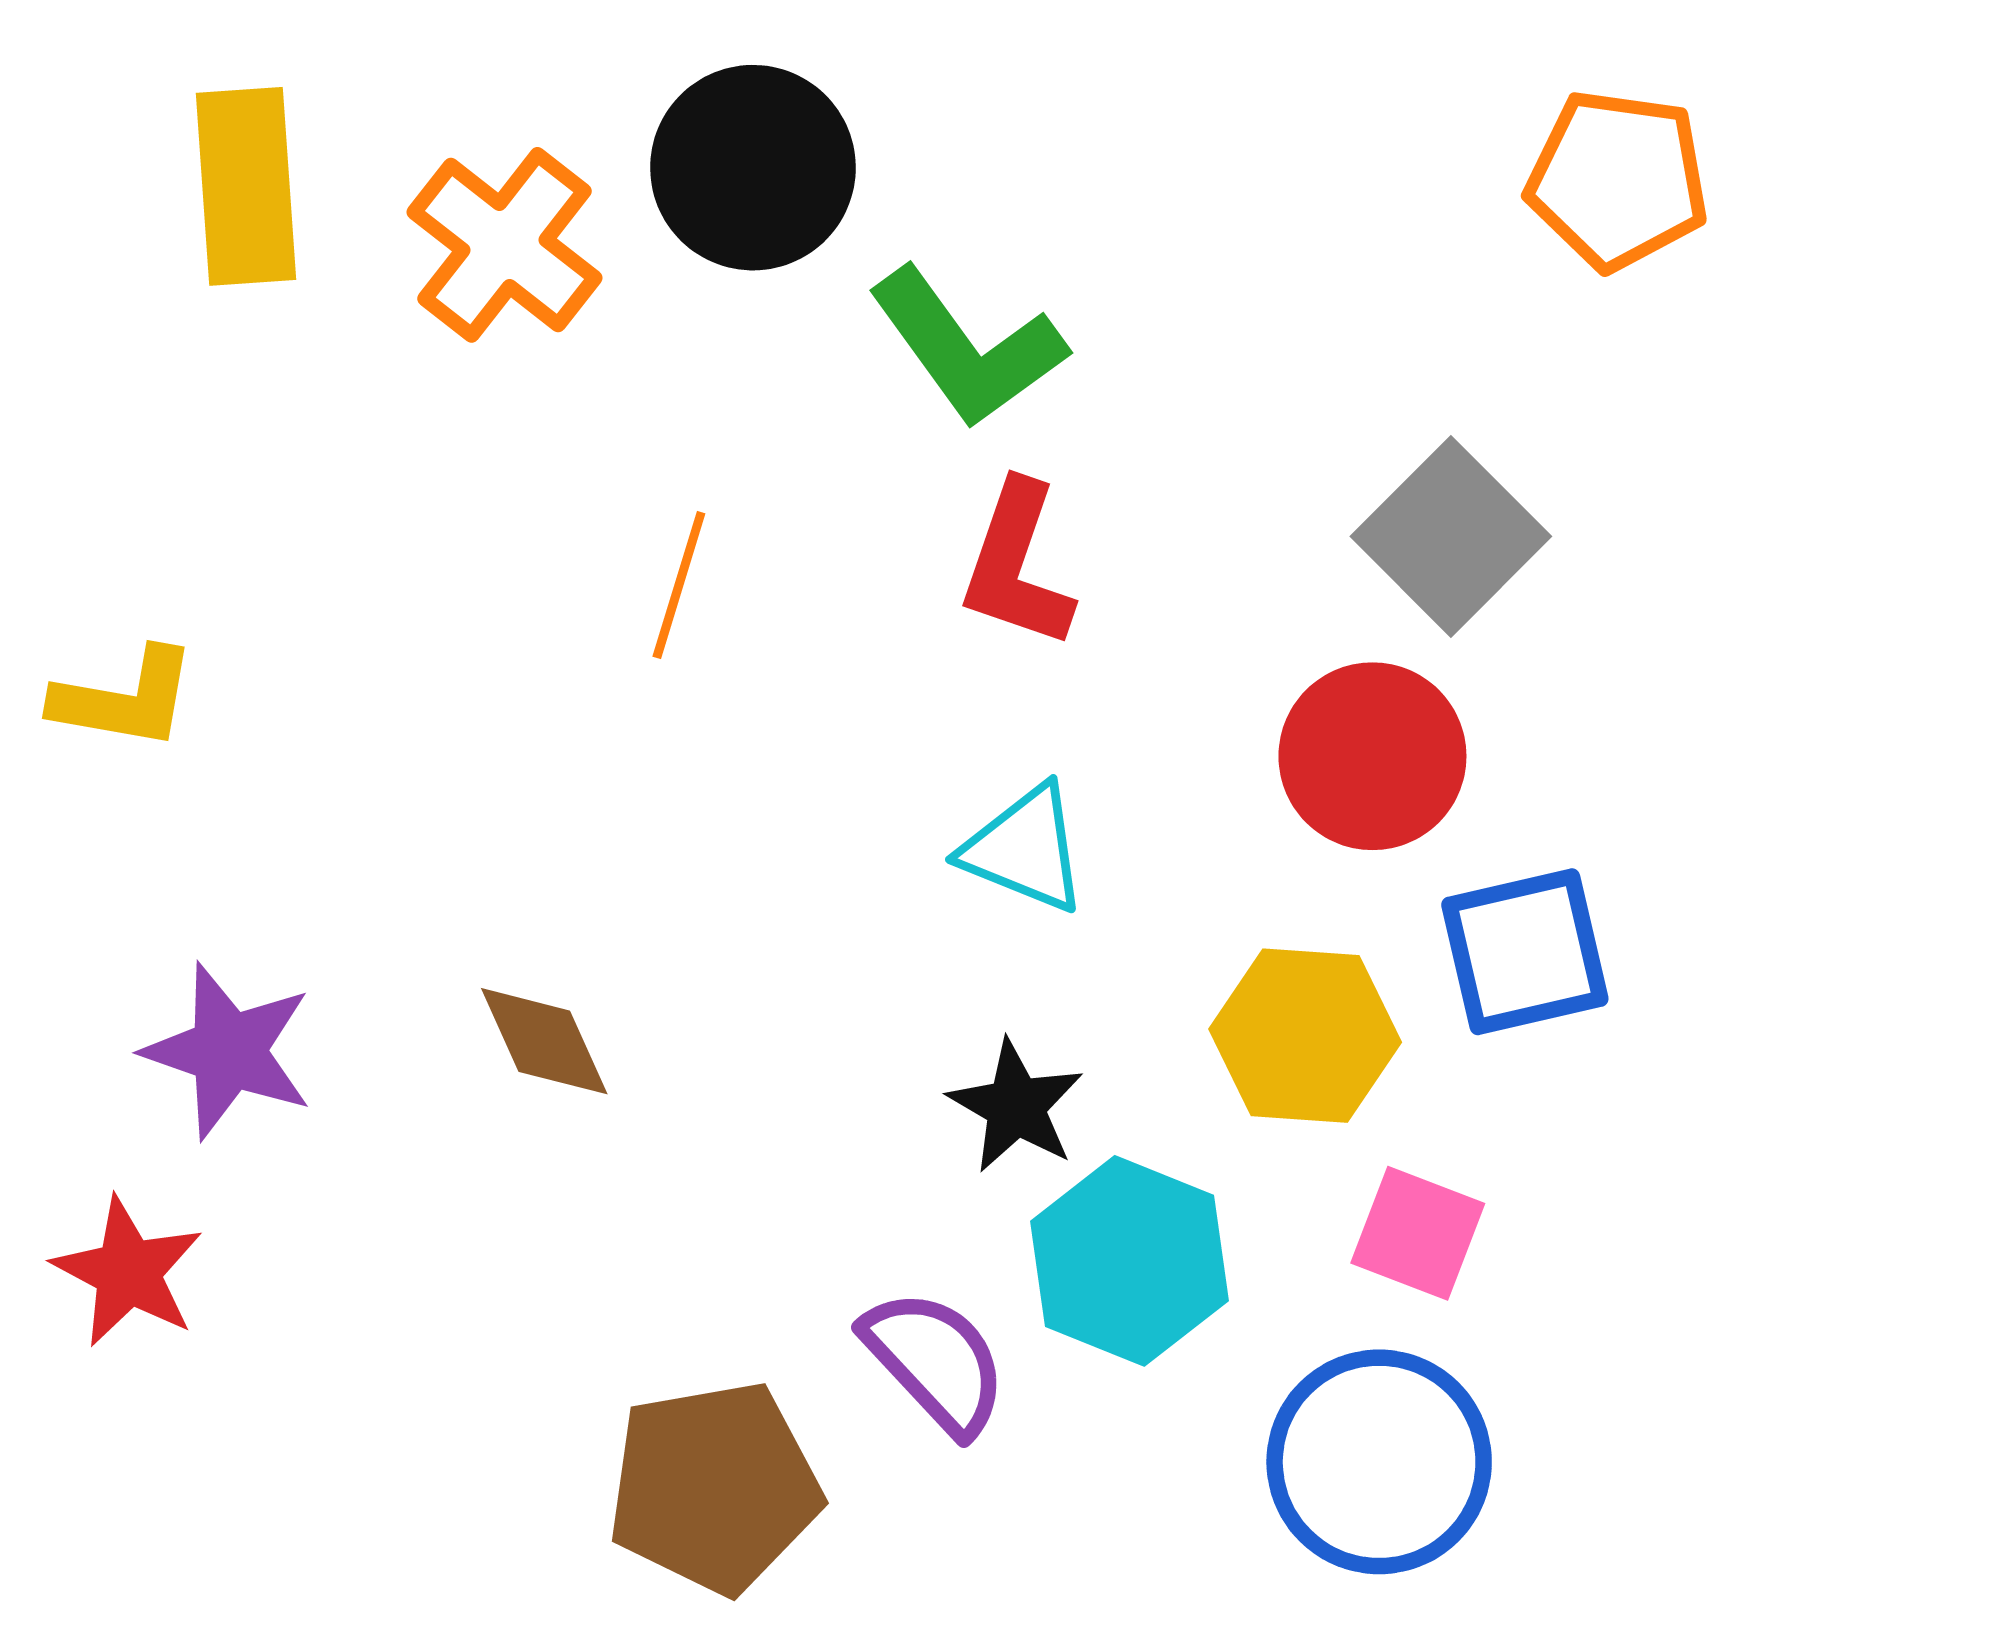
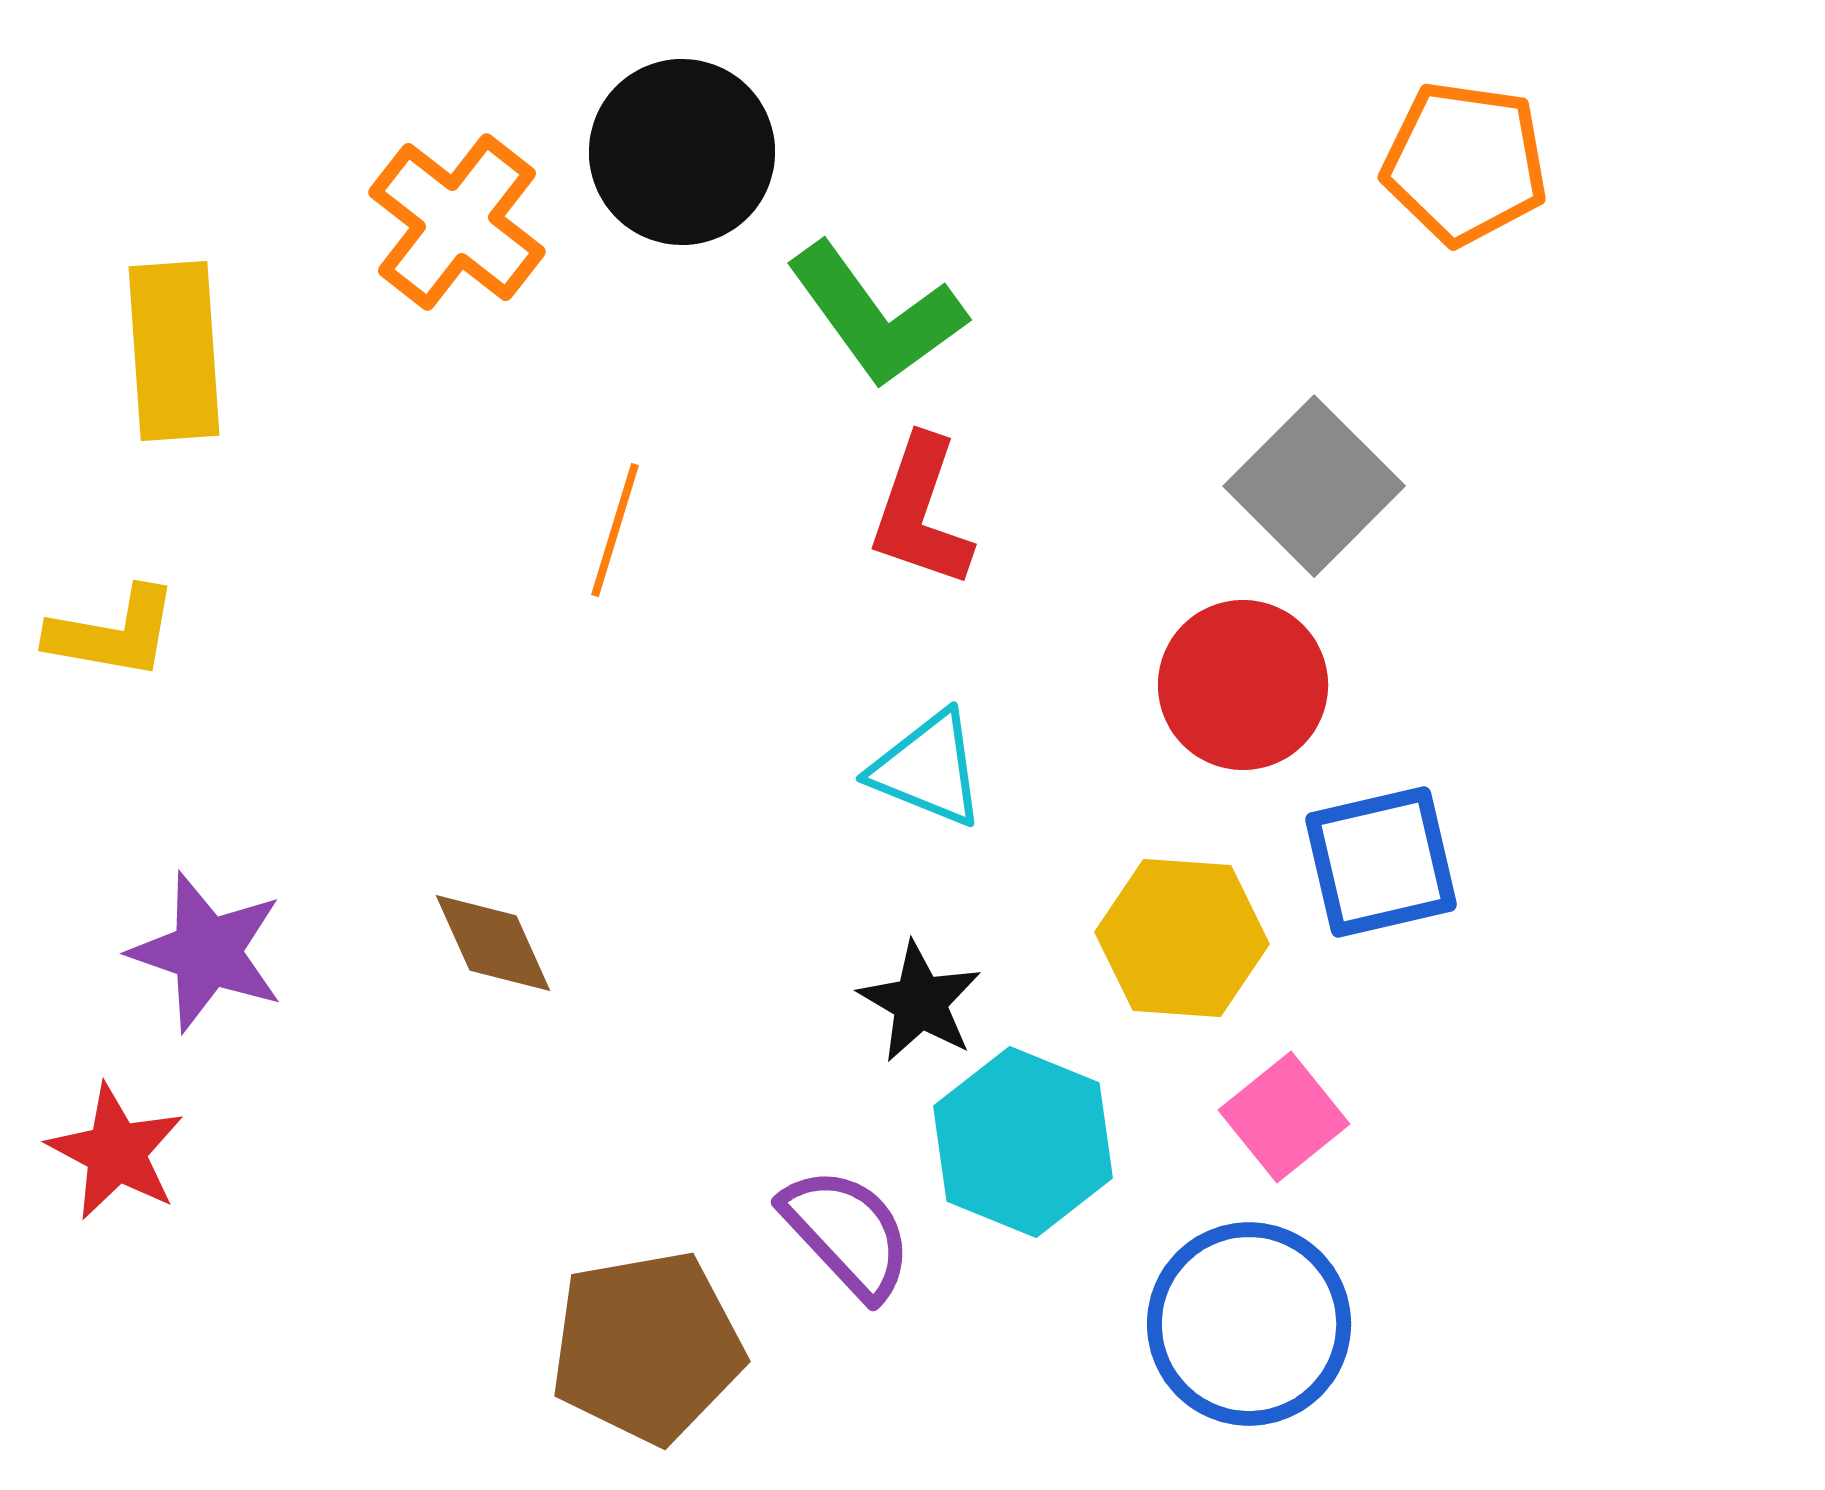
yellow rectangle: (246, 186) -> (174, 351), moved
pink square: (1418, 1233) -> (1284, 1117), turned 30

